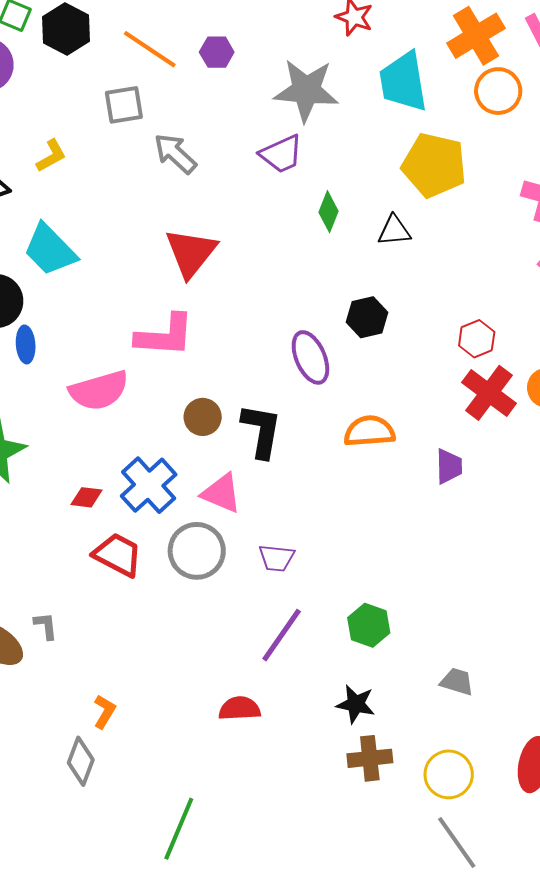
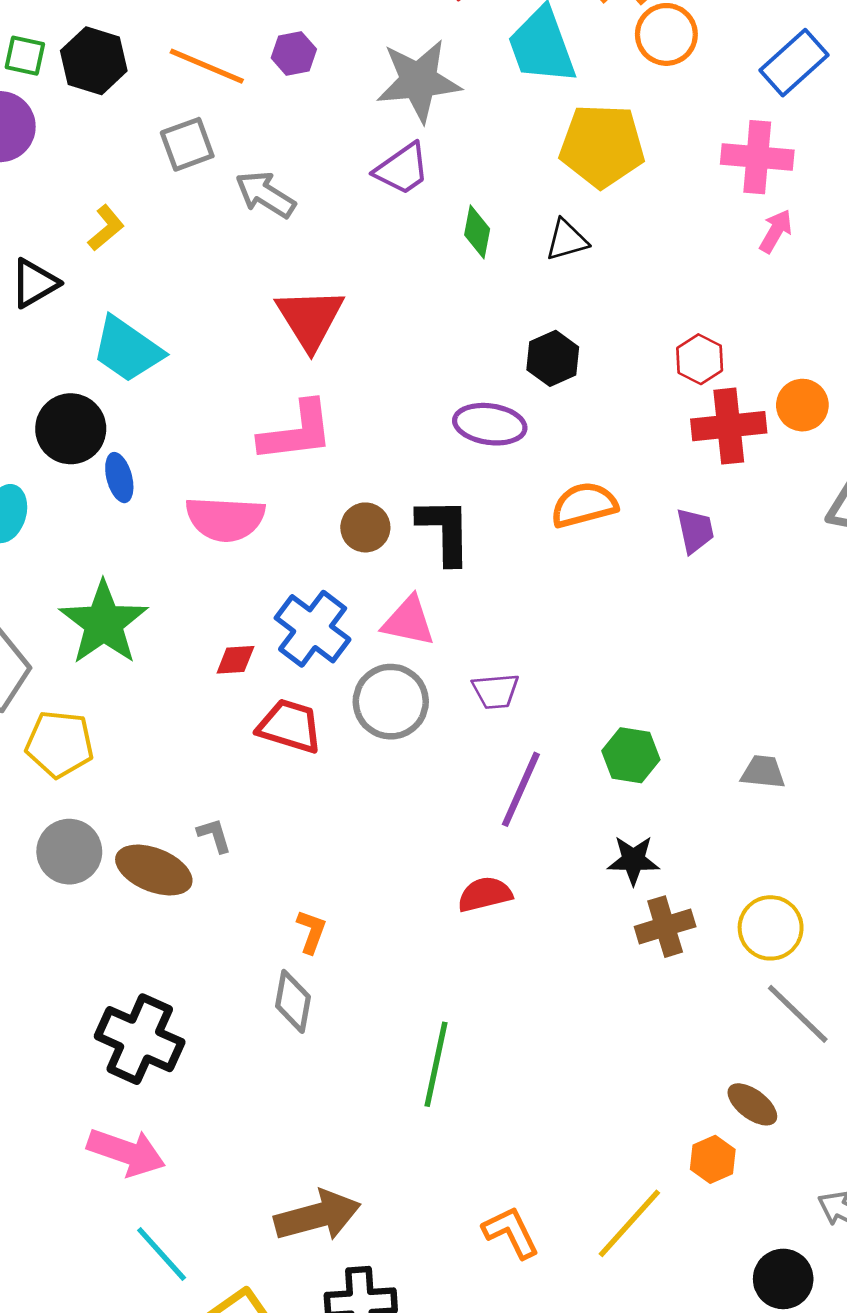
purple ellipse: (310, 357) -> (490, 424), turned -48
pink semicircle: (99, 390) -> (225, 519), turned 30
red cross: (489, 393) -> (729, 426), turned -32
gray trapezoid: (457, 682) -> (763, 772), moved

